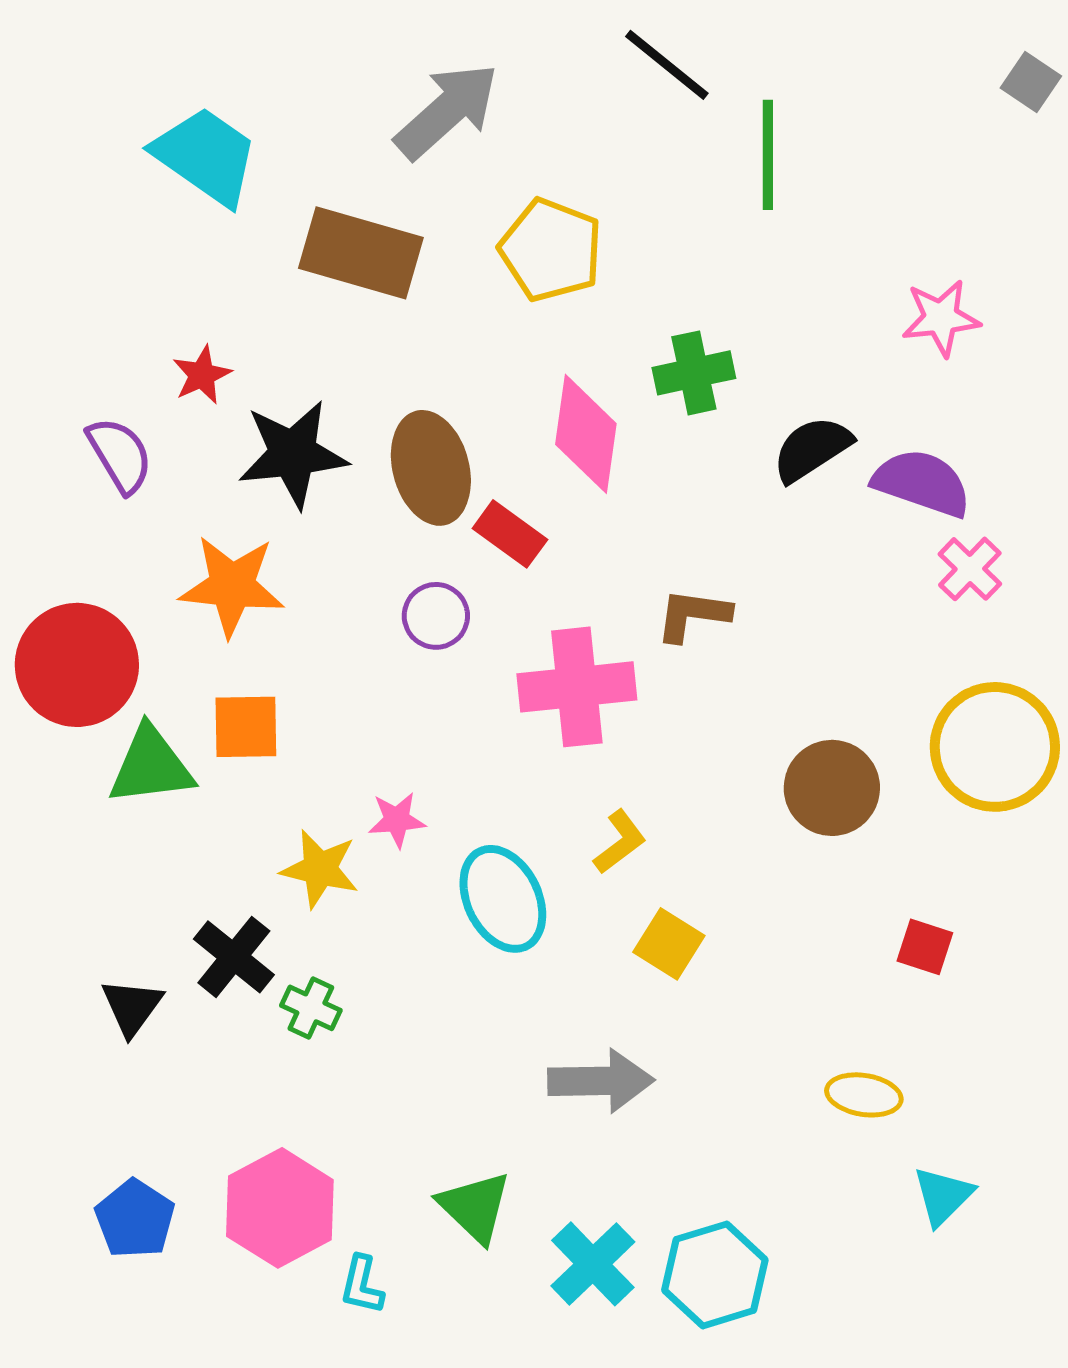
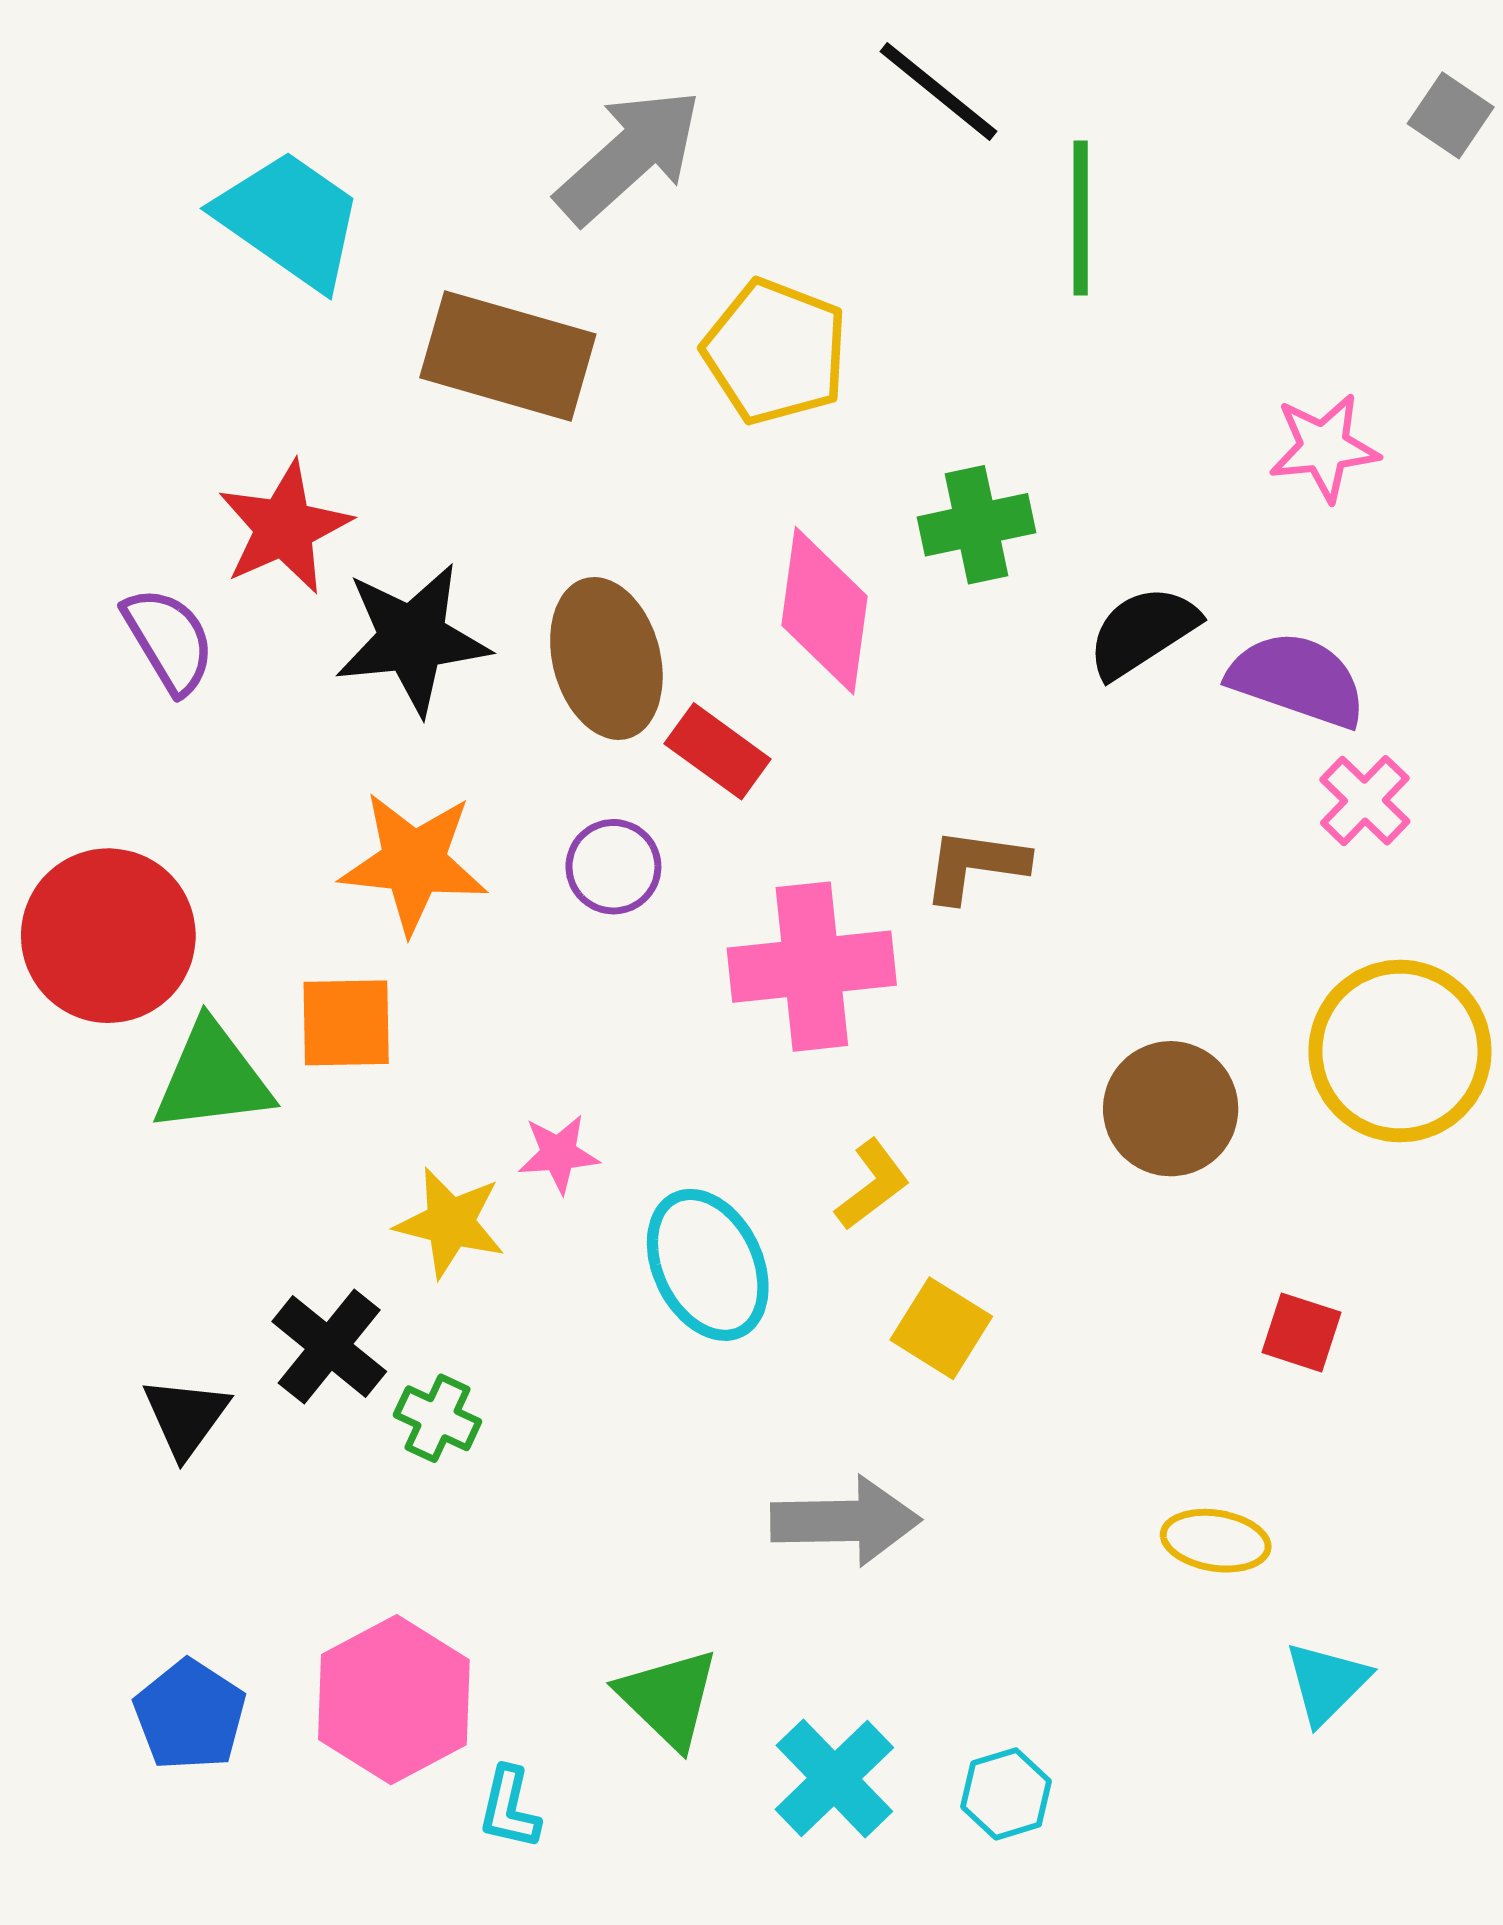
red star: (202, 375) -> (284, 528), size x1.6
orange star: (232, 586) -> (414, 862), moved
cyan hexagon: (715, 1275) -> (1006, 1794), size x0.6

